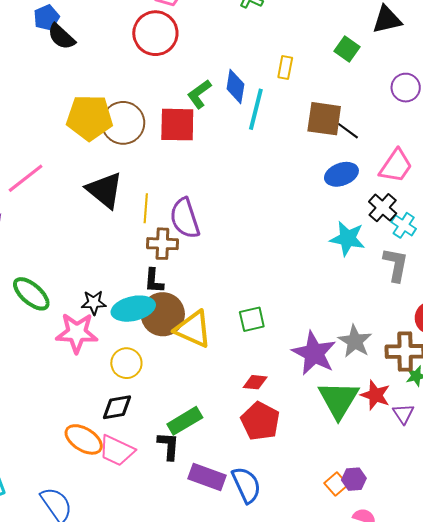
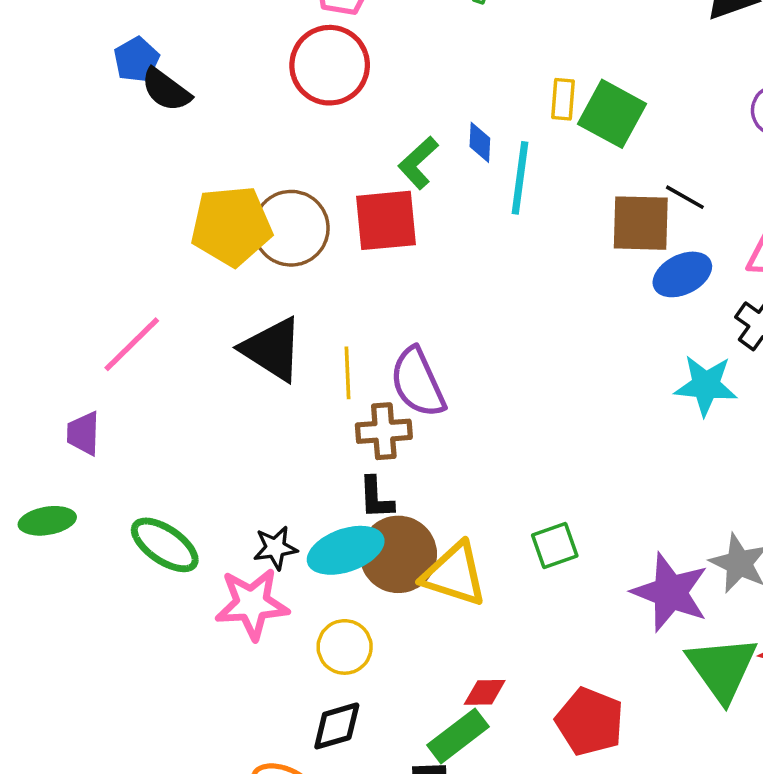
green square: (347, 49) -> (612, 114), moved, size x1.5
blue diamond: (235, 86) -> (480, 142), size x0.7
brown square: (324, 119) -> (641, 223), moved
red diamond: (255, 382) -> (485, 692), moved

